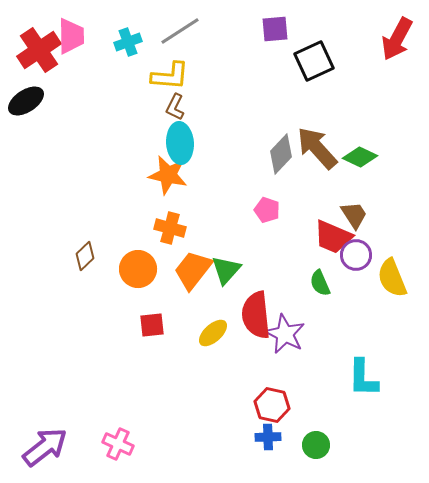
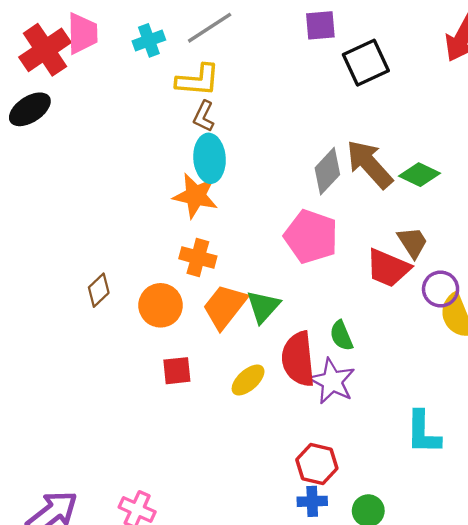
pink pentagon: (267, 210) -> (311, 236), size x1.8
purple circle: (356, 255) -> (441, 289), moved
green semicircle: (320, 283) -> (341, 336), moved

